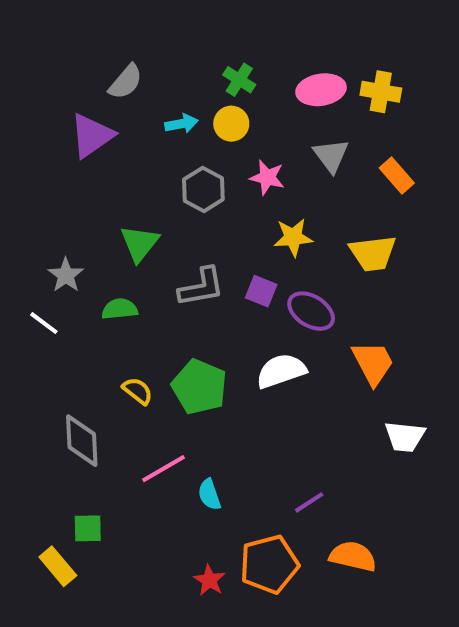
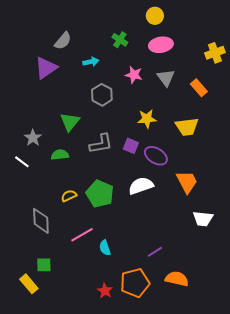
yellow cross: (381, 92) -> (215, 53), moved, turned -30
yellow circle: (231, 124) -> (155, 16), moved
pink star: (267, 177) -> (134, 75), moved
yellow semicircle: (138, 391) -> (69, 196), turned -63

